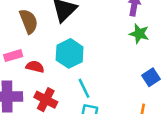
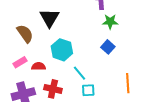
blue square: (151, 77) -> (108, 47), moved

